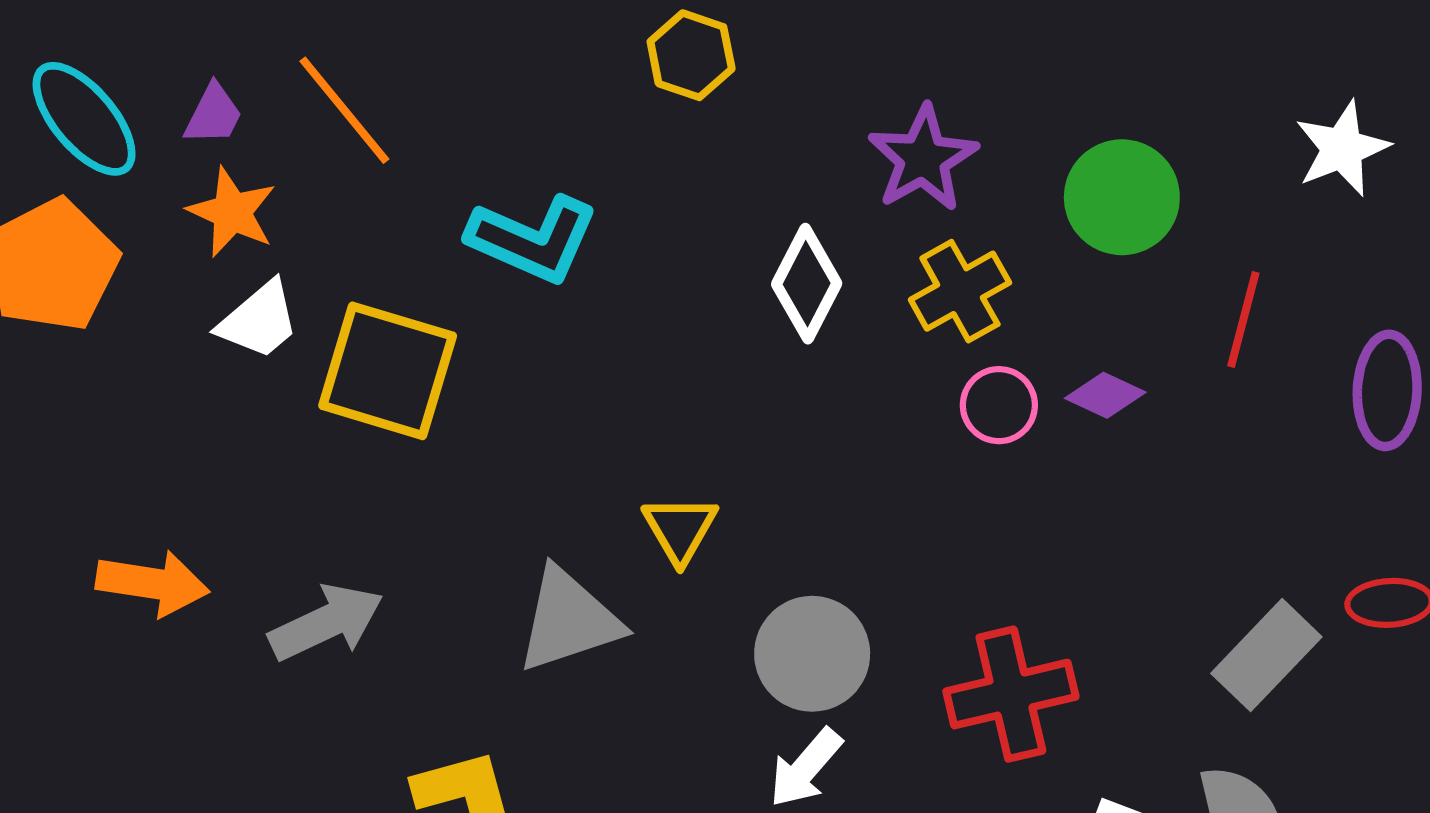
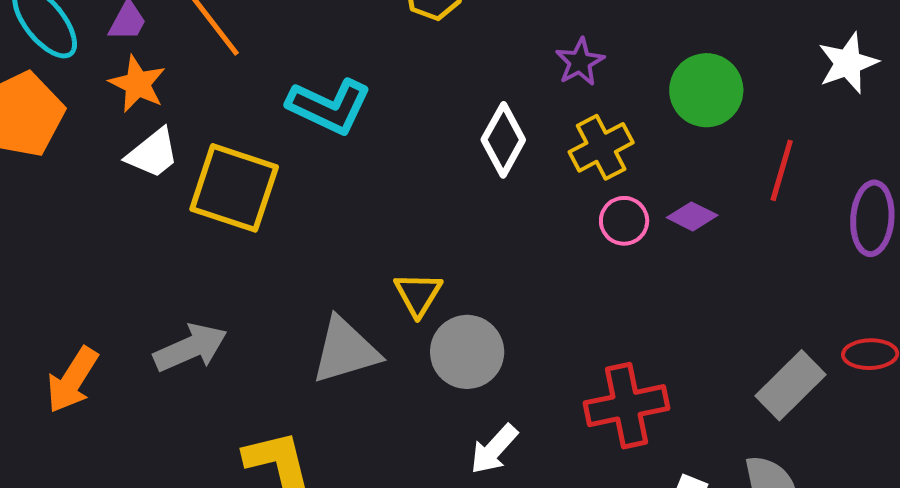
purple star: (923, 159) -> (580, 62), size x0.7
orange arrow: (152, 583) -> (72, 380), moved, turned 112
gray circle: (812, 654) -> (467, 352), moved

